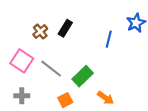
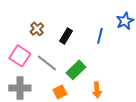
black rectangle: (65, 28) -> (66, 36), moved
gray cross: (22, 96) -> (20, 88), size x1.5
orange arrow: (105, 98) -> (97, 90), turned 49

